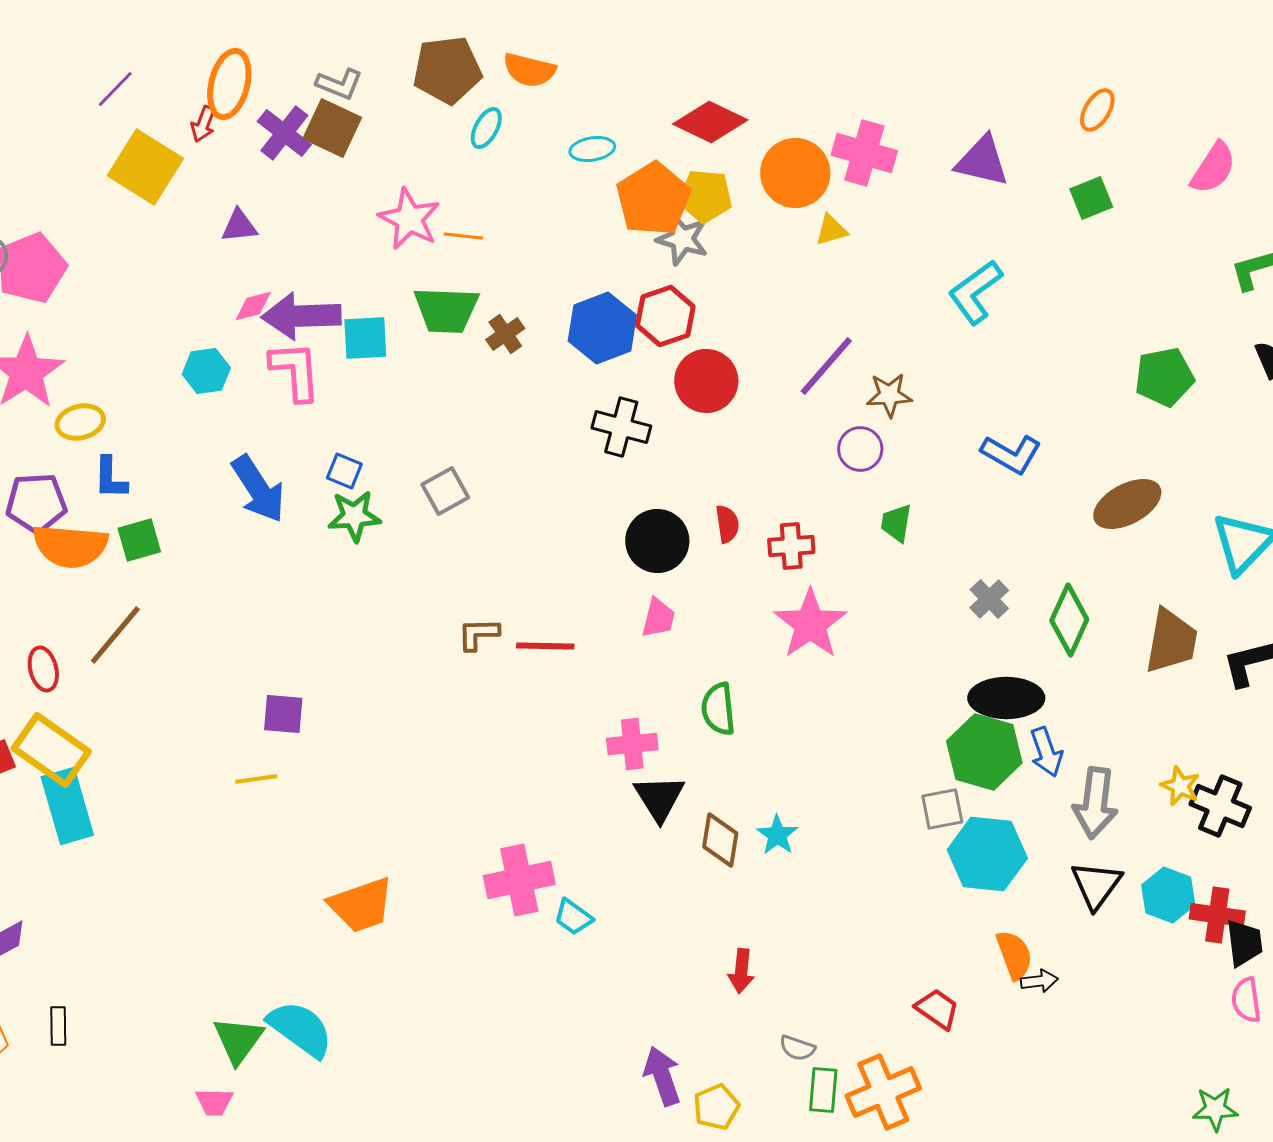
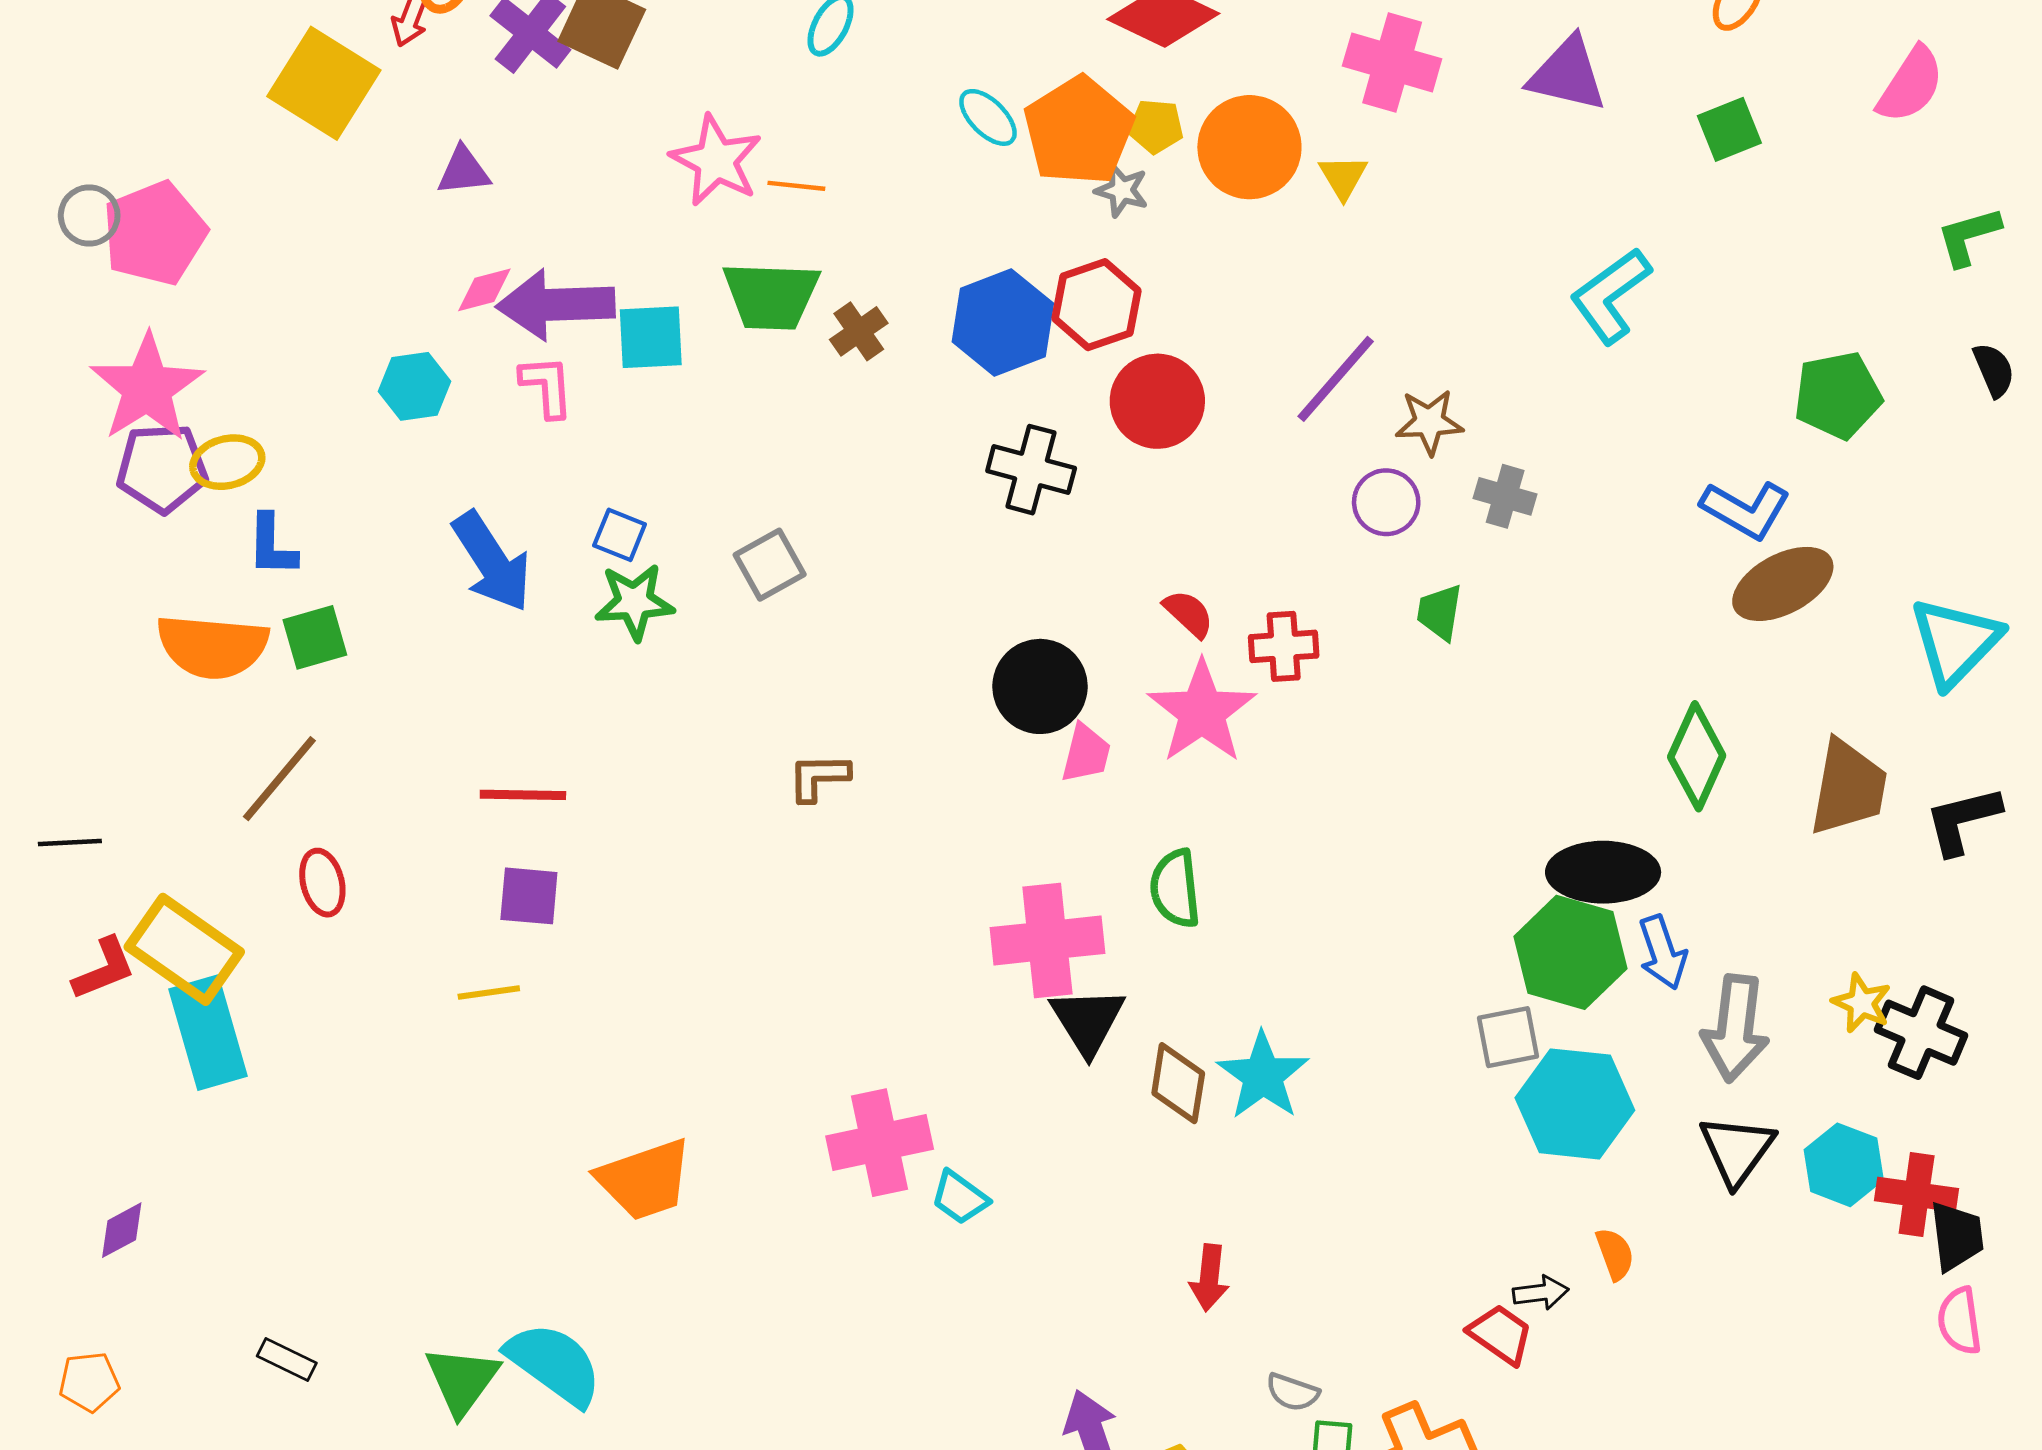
cyan ellipse: (592, 149) -> (988, 117), moved, turned 54
orange circle: (795, 173) -> (1249, 147), moved
yellow pentagon: (705, 196) -> (1156, 126), size x0.7
yellow triangle: (831, 230) -> (1343, 177), turned -45
gray star: (682, 239) -> (1122, 190), size x0.7
cyan L-shape: (975, 292) -> (1610, 296), moved
pink L-shape: (295, 371) -> (547, 386), size x0.7
blue L-shape: (1011, 454) -> (1746, 510), moved
purple pentagon: (36, 503) -> (162, 468), moved
red semicircle: (727, 524) -> (1189, 614), turned -39
black circle: (657, 541) -> (1040, 686), moved
gray cross: (989, 599) -> (1505, 496), moved, turned -30
pink star: (810, 624) -> (1202, 712), moved
red line: (545, 646) -> (523, 795), moved
red ellipse: (43, 669) -> (322, 883), moved
pink cross: (632, 744) -> (1047, 941), size x1.5
cyan star: (777, 835) -> (1263, 1076), size x1.5
orange semicircle: (1014, 955) -> (1615, 1254), size x0.7
black arrow: (1039, 981) -> (1541, 1293), moved
black rectangle: (58, 1026) -> (287, 1359), moved, turned -63

